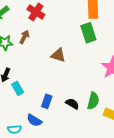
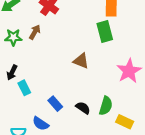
brown triangle: (58, 55) -> (81, 61), moved
blue rectangle: (47, 101) -> (55, 104), turned -64

